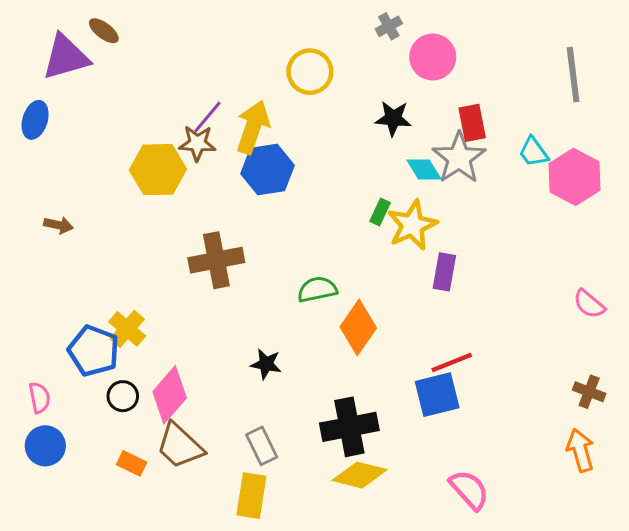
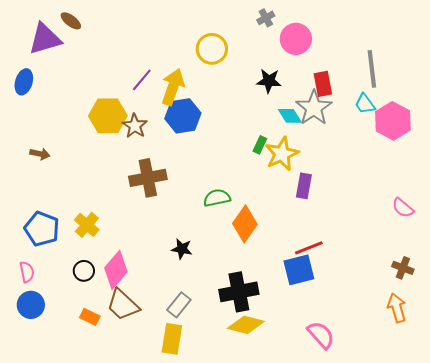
gray line: (573, 75) -> (372, 69), moved
brown star: (197, 143) -> (135, 126), moved, turned 30
blue pentagon: (94, 351) -> (42, 229), moved
gray rectangle: (262, 446) -> (179, 305), turned 65

